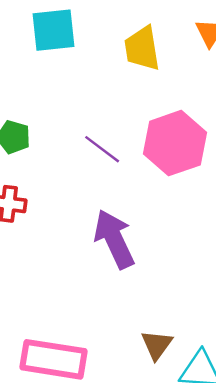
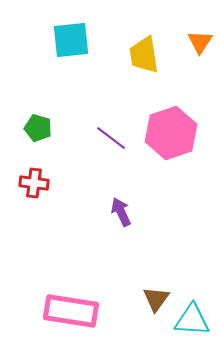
purple arrow: (114, 239) -> (121, 212), size x0.6

